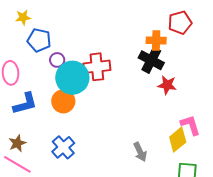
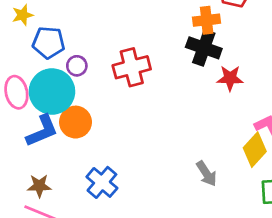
cyan circle: (72, 78) -> (52, 91), moved
orange circle: (63, 101) -> (75, 122), moved
brown star: (17, 143) -> (39, 186), turned 30

